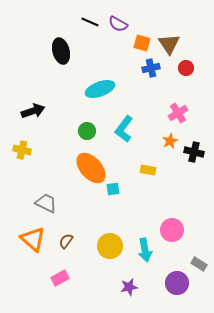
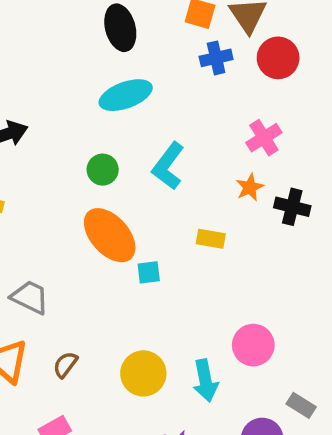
black ellipse: (61, 51) -> (120, 28), moved
red circle: (186, 68) -> (278, 58), size x1.5

